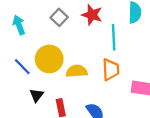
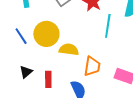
orange trapezoid: (111, 70) -> (92, 66), moved
black triangle: (37, 95) -> (26, 72), moved

